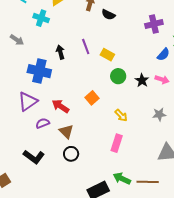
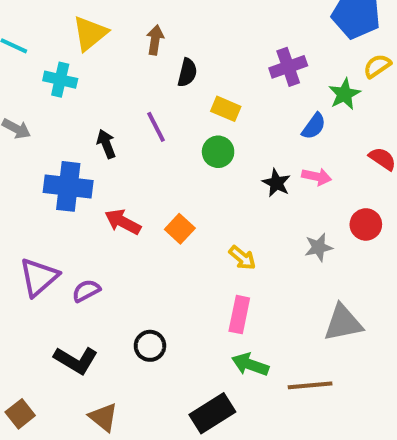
black semicircle: (108, 15) -> (187, 73), moved, turned -96
yellow rectangle: (107, 55) -> (226, 109), moved
green circle: (118, 76) -> (218, 152), moved
purple triangle: (28, 101) -> (39, 277), moved
red arrow: (61, 106) -> (123, 222), moved
brown triangle: (66, 132) -> (103, 417), moved
green arrow: (122, 179) -> (250, 365), moved

